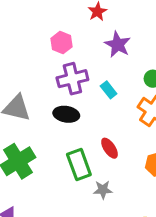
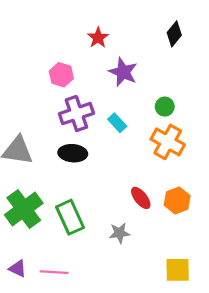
red ellipse: (110, 148) -> (141, 198), moved
green rectangle: (79, 165) -> (70, 217), moved

